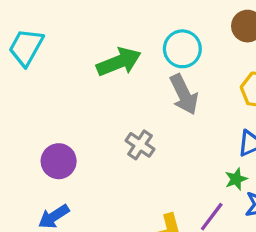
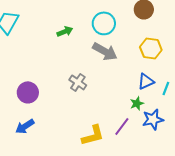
green arrow: (119, 62) -> (65, 31), size x0.6
gray arrow: (184, 94) -> (105, 51), turned -35

